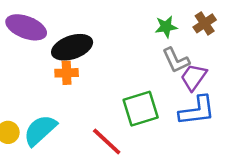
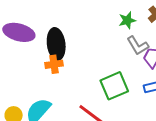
black ellipse: (72, 47) -> (56, 44), turned -72

